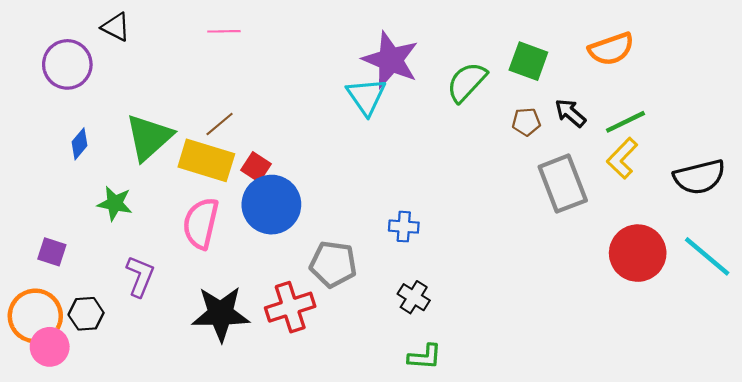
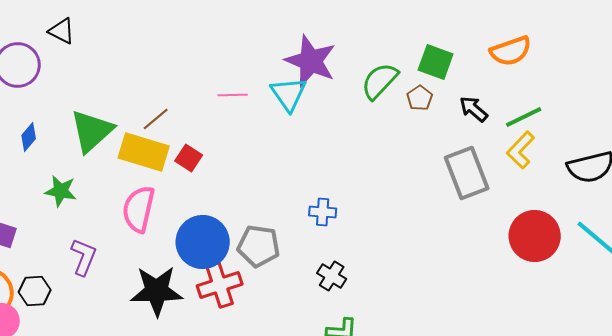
pink line: (224, 31) -> (233, 95), moved
brown pentagon: (526, 122) -> (420, 98), moved, turned -30
blue circle: (271, 205) -> (203, 242), moved

